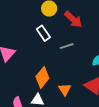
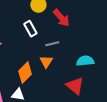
orange triangle: (65, 89) -> (46, 62), moved

